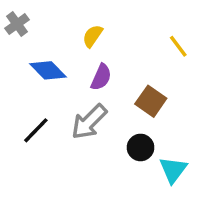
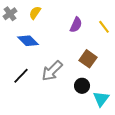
yellow semicircle: (92, 36) -> (35, 13), moved
purple semicircle: (101, 77) -> (76, 25), moved

